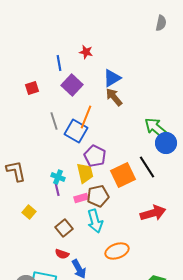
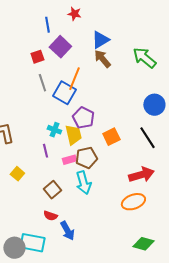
red square: (32, 88) -> (37, 57), moved
green arrow: (156, 128) -> (144, 58), moved
black line: (147, 167) -> (147, 138), moved
orange square: (123, 175) -> (111, 137), size x0.7
cyan cross: (58, 177) -> (54, 130), moved
orange ellipse: (117, 251) -> (133, 202), moved

